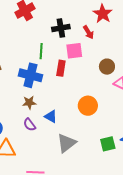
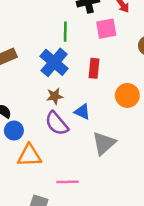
red rectangle: (61, 68) -> (94, 68), moved
blue cross: (30, 75) -> (54, 62), turned 30
purple semicircle: (29, 125) -> (57, 123), size x1.5

